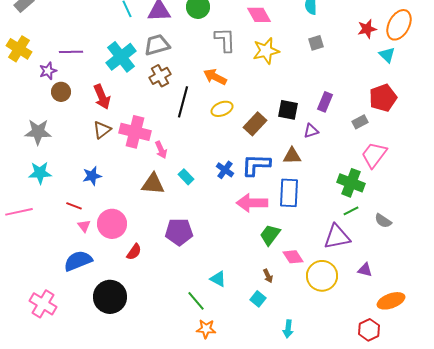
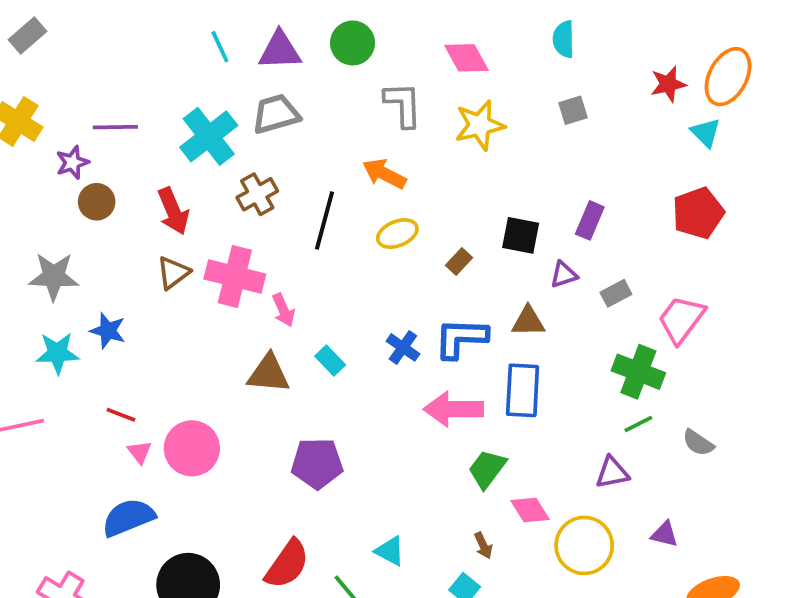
brown cross: (160, 76) -> (257, 194), moved
gray rectangle: (360, 122) -> (616, 293), moved
brown rectangle: (255, 124) -> (459, 262), size x0.6
blue star: (92, 176) -> (108, 331), moved, turned 30
purple triangle: (337, 237) -> (612, 473), size x0.7
red semicircle: (134, 252) -> (287, 564), moved, size x1.6

